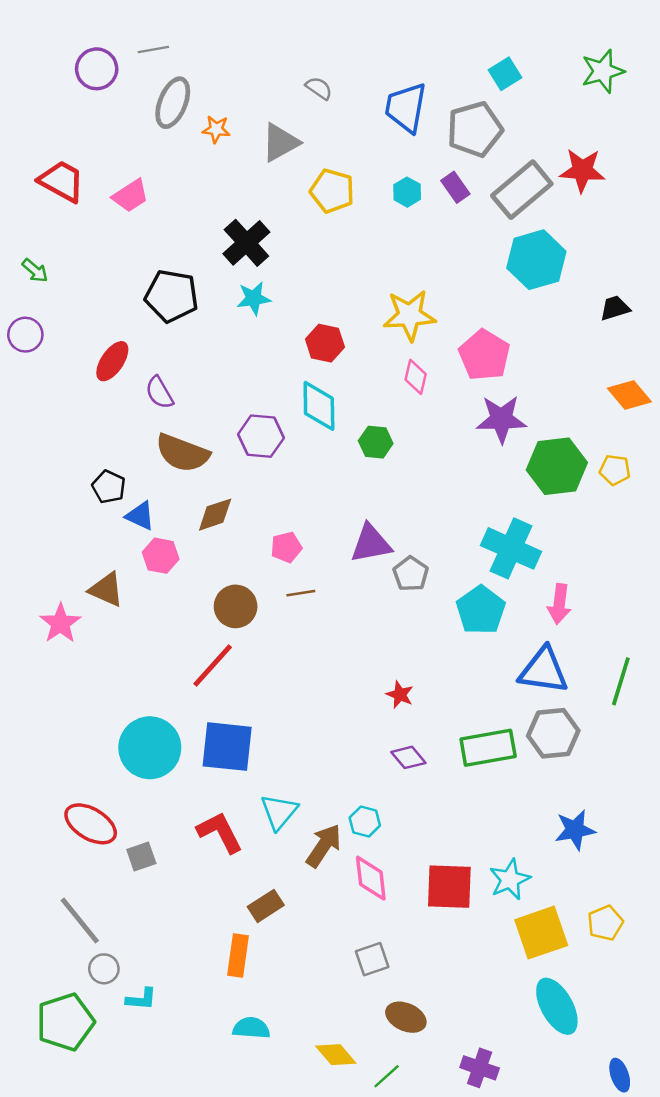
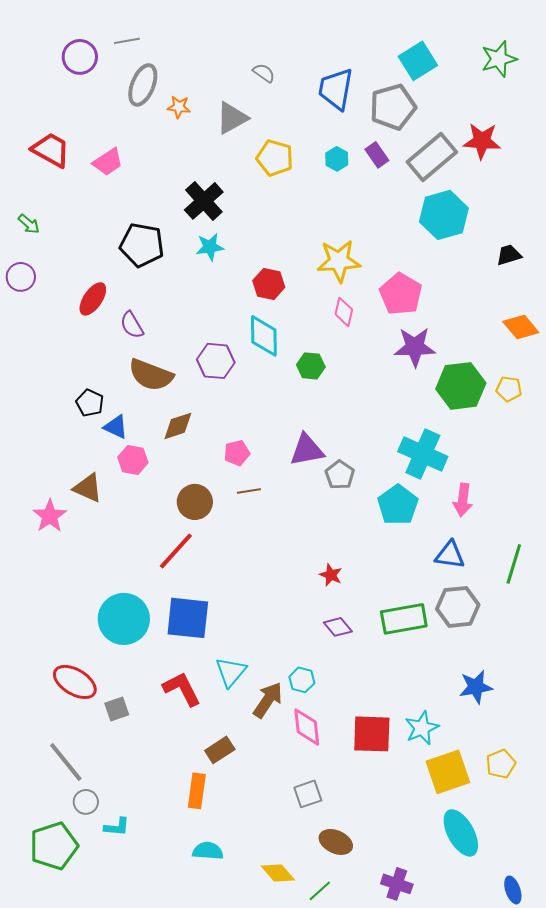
cyan square: (505, 74) -> (418, 61), size x1.4
blue triangle: (544, 670) -> (450, 555), size x0.7

